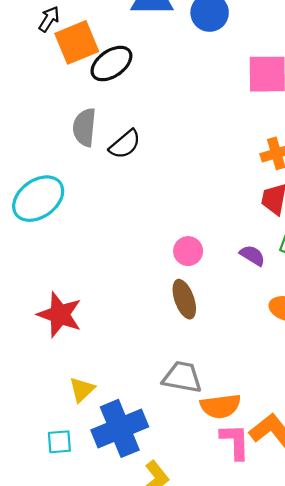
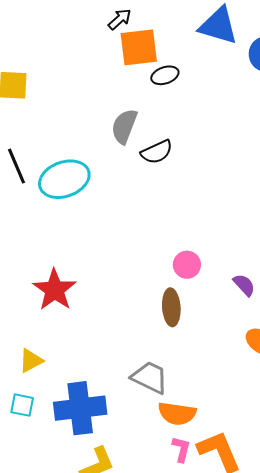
black ellipse: (111, 64) -> (165, 75), size x0.7
yellow triangle: (82, 390) -> (31, 361), moved
pink L-shape: (235, 441) -> (181, 449), size x0.7

